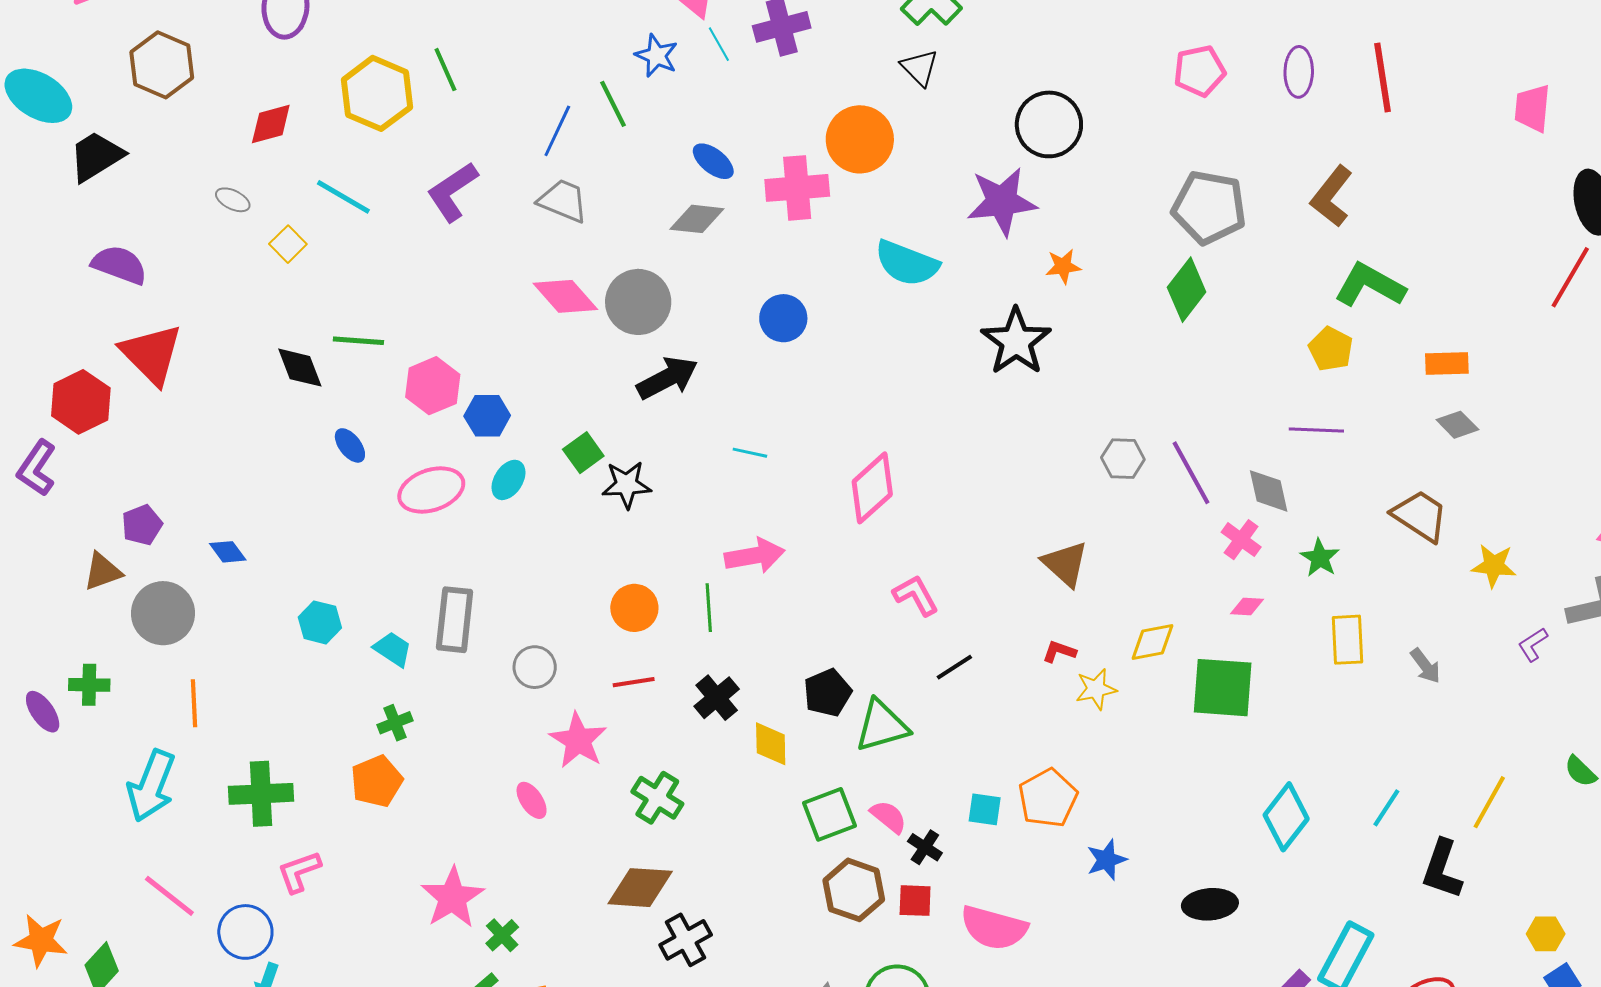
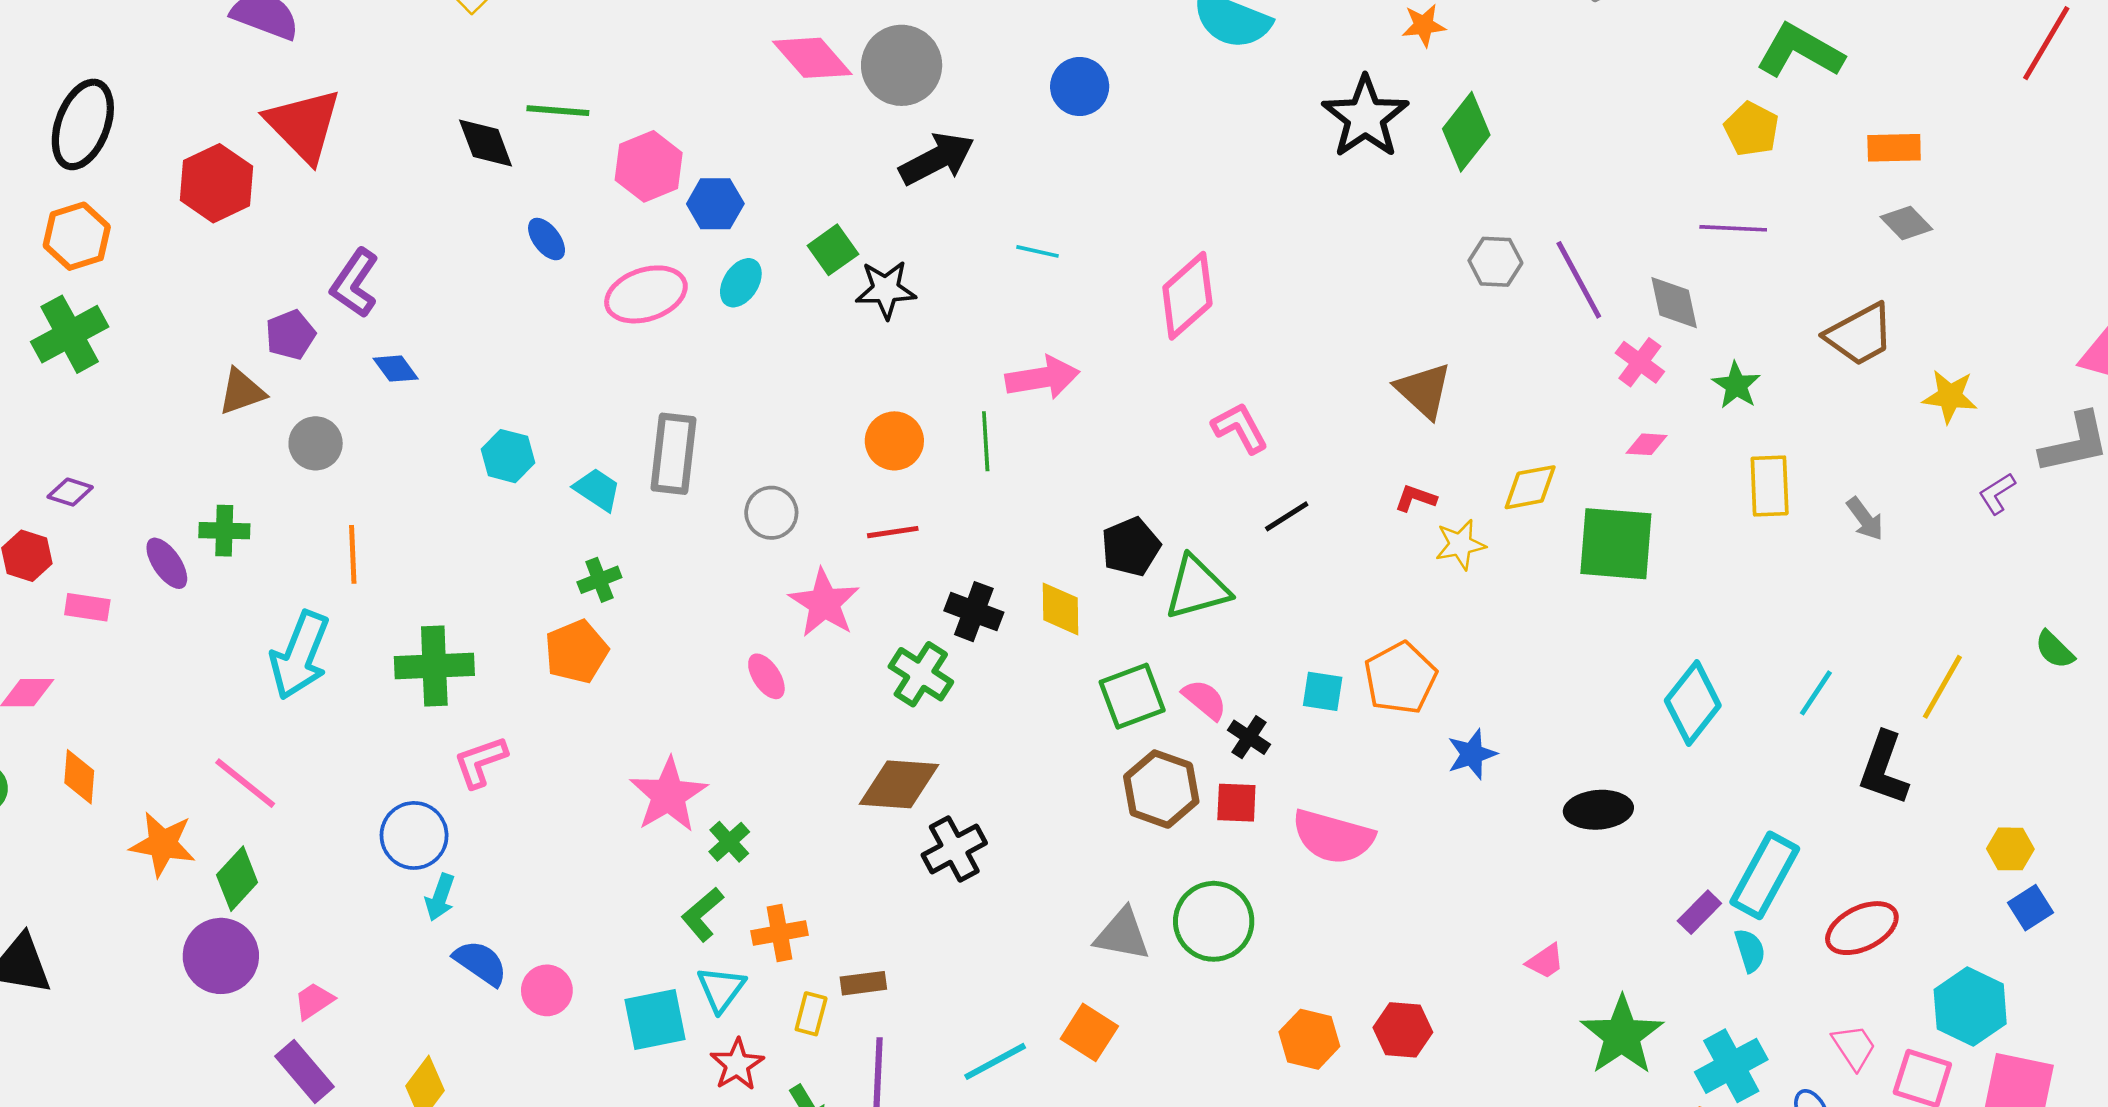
green diamond: (1187, 290) -> (1466, 132), moved
purple L-shape: (37, 468) -> (355, 283), moved
brown trapezoid: (1420, 516) -> (1860, 334), turned 118
gray circle: (163, 613) -> (316, 443), size x0.7
black cross: (717, 698) -> (974, 612), moved, turned -30
pink line: (169, 896) -> (245, 783), moved

